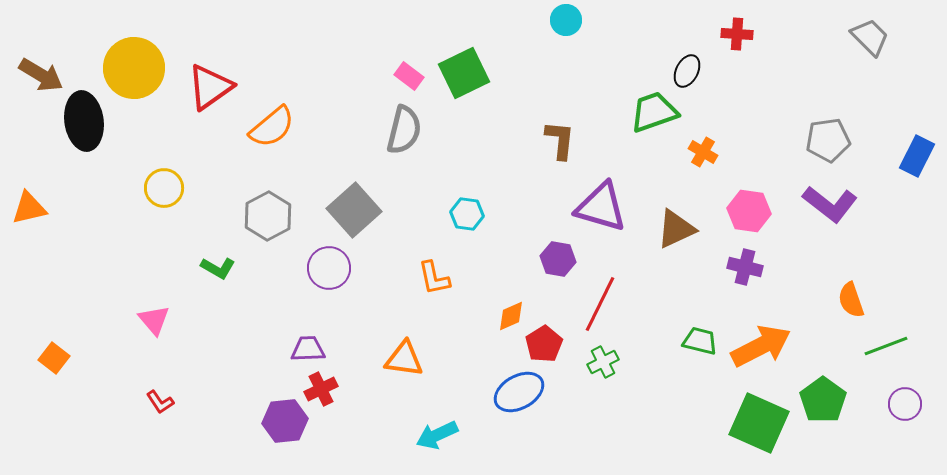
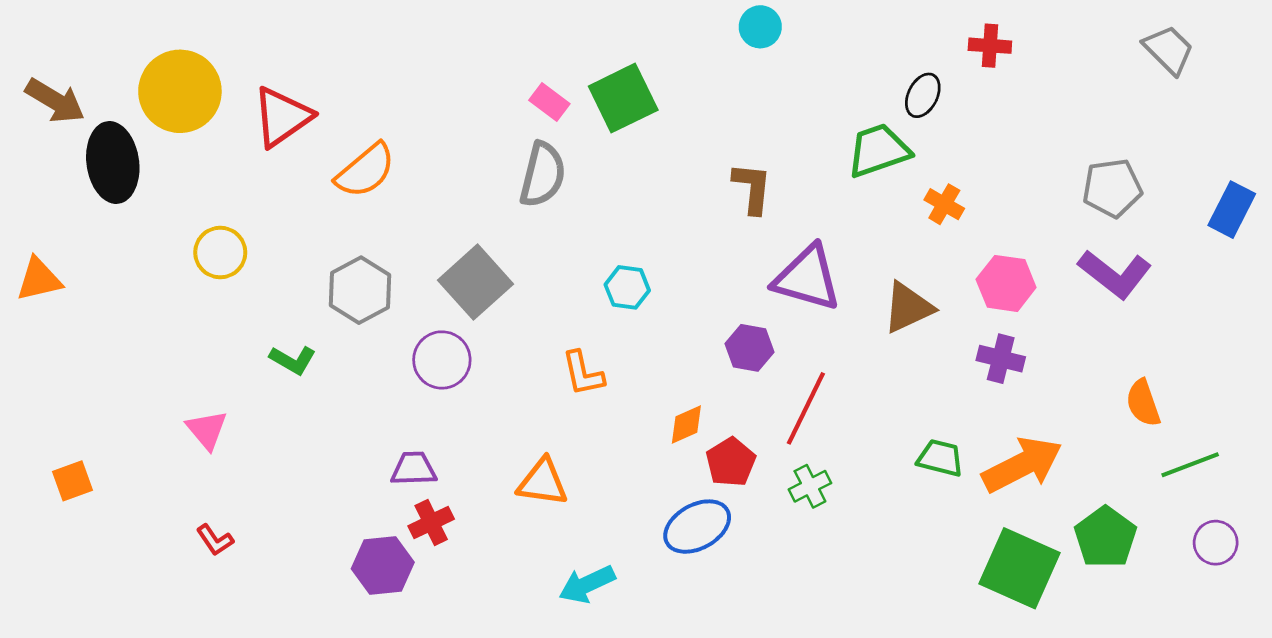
orange square: (54, 358) -> (72, 481), turned 32

